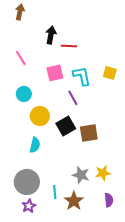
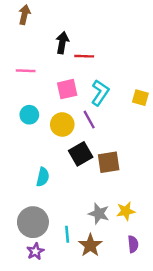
pink line: (21, 58) -> (26, 71), turned -56
yellow square: (110, 73) -> (140, 98), moved
cyan L-shape: (82, 76) -> (100, 93), turned 45
yellow circle: (40, 116) -> (62, 124), moved

